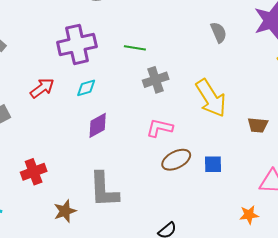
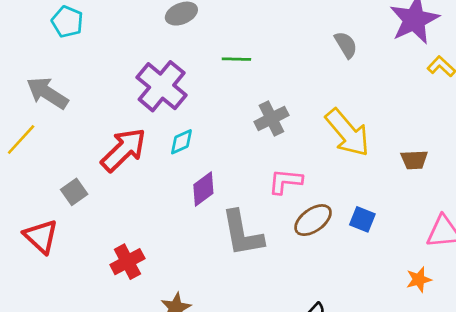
purple cross: (77, 44) -> (162, 86), turned -30
green line: (135, 48) -> (236, 59), moved
red arrow: (42, 88) -> (124, 150), size x1.5
blue square: (213, 164) -> (362, 219), turned 30
gray L-shape: (104, 190) -> (242, 233), moved

